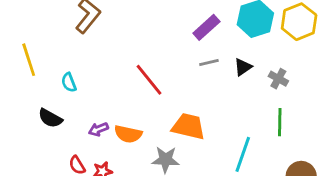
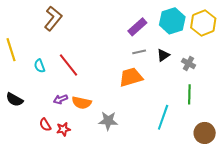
red line: (149, 80) -> (68, 65), moved
black semicircle: (50, 118) -> (14, 100), moved
orange trapezoid: (188, 126) -> (131, 77), moved, turned -30

